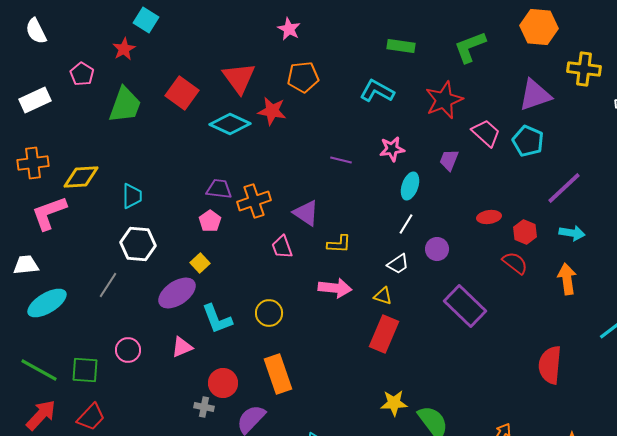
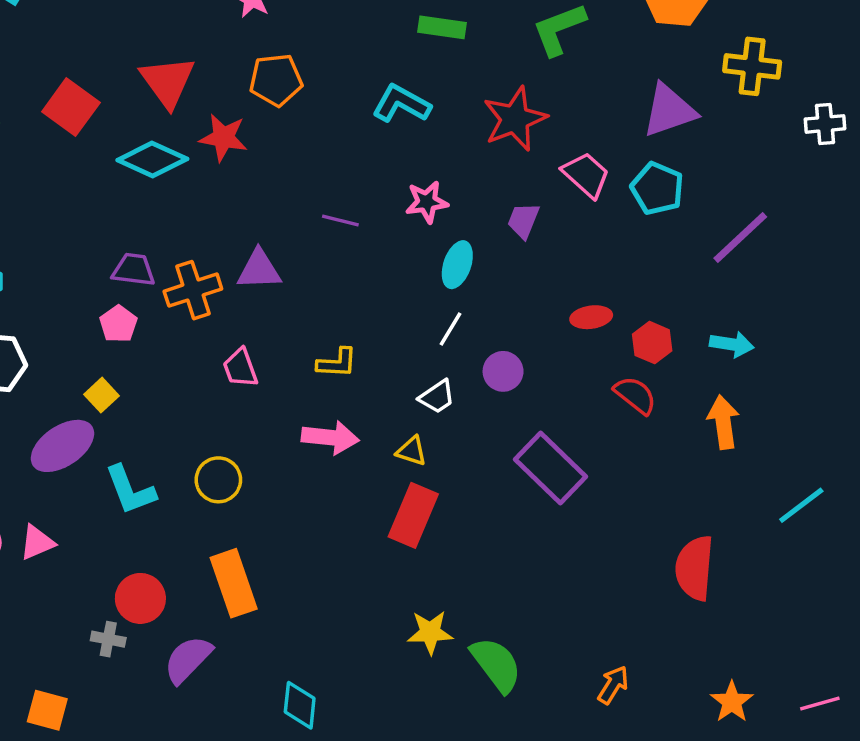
purple line: (564, 188) -> (740, 238), moved
purple triangle: (306, 213) -> (259, 270), moved, turned -36
pink triangle: (182, 347) -> (37, 543), moved

